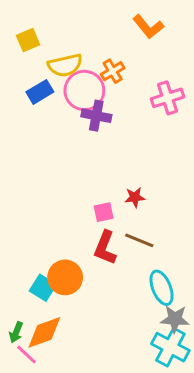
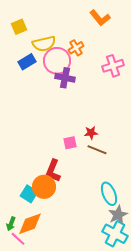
brown line: (139, 240) -> (97, 150), moved
red L-shape: (105, 248) -> (53, 171), moved
gray star: (175, 319) -> (118, 215), turned -30

